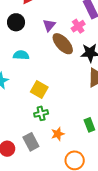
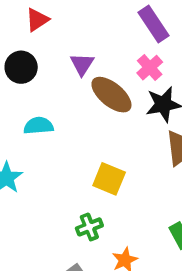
pink cross: (78, 26) -> (150, 68), moved
yellow square: (39, 90) -> (109, 179), moved

